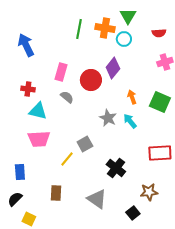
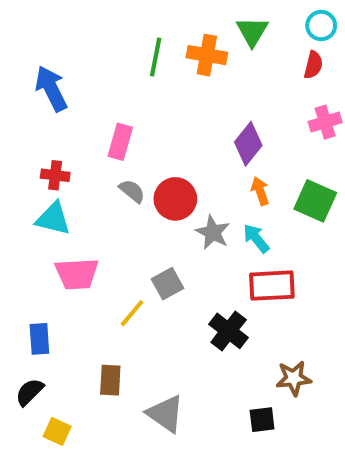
red semicircle: (159, 33) -> (313, 65), turned -72
cyan circle: (124, 39) -> (321, 26), moved
purple diamond: (113, 68) -> (248, 144), moved
red circle: (91, 80) -> (175, 199), moved
cyan triangle: (38, 111) -> (53, 219), moved
red rectangle: (160, 153) -> (272, 286), moved
gray triangle: (97, 199) -> (166, 414), moved
black square: (133, 213) -> (262, 420), turned 32

